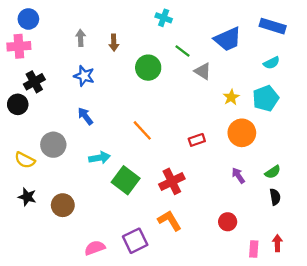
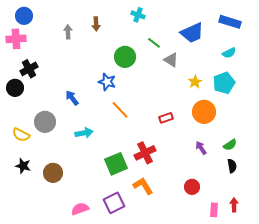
brown arrow: (114, 43) -> (96, 24), moved
blue star: (84, 76) -> (107, 82), moved
green square: (126, 180) -> (116, 164), moved, turned 30

